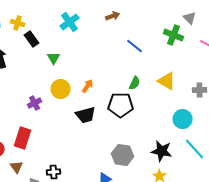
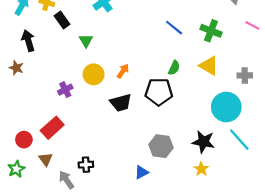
green cross: (174, 35) -> (211, 31), moved
cyan circle: (183, 119) -> (226, 107), size x1.4
red rectangle: (23, 138) -> (52, 128), turned 30

